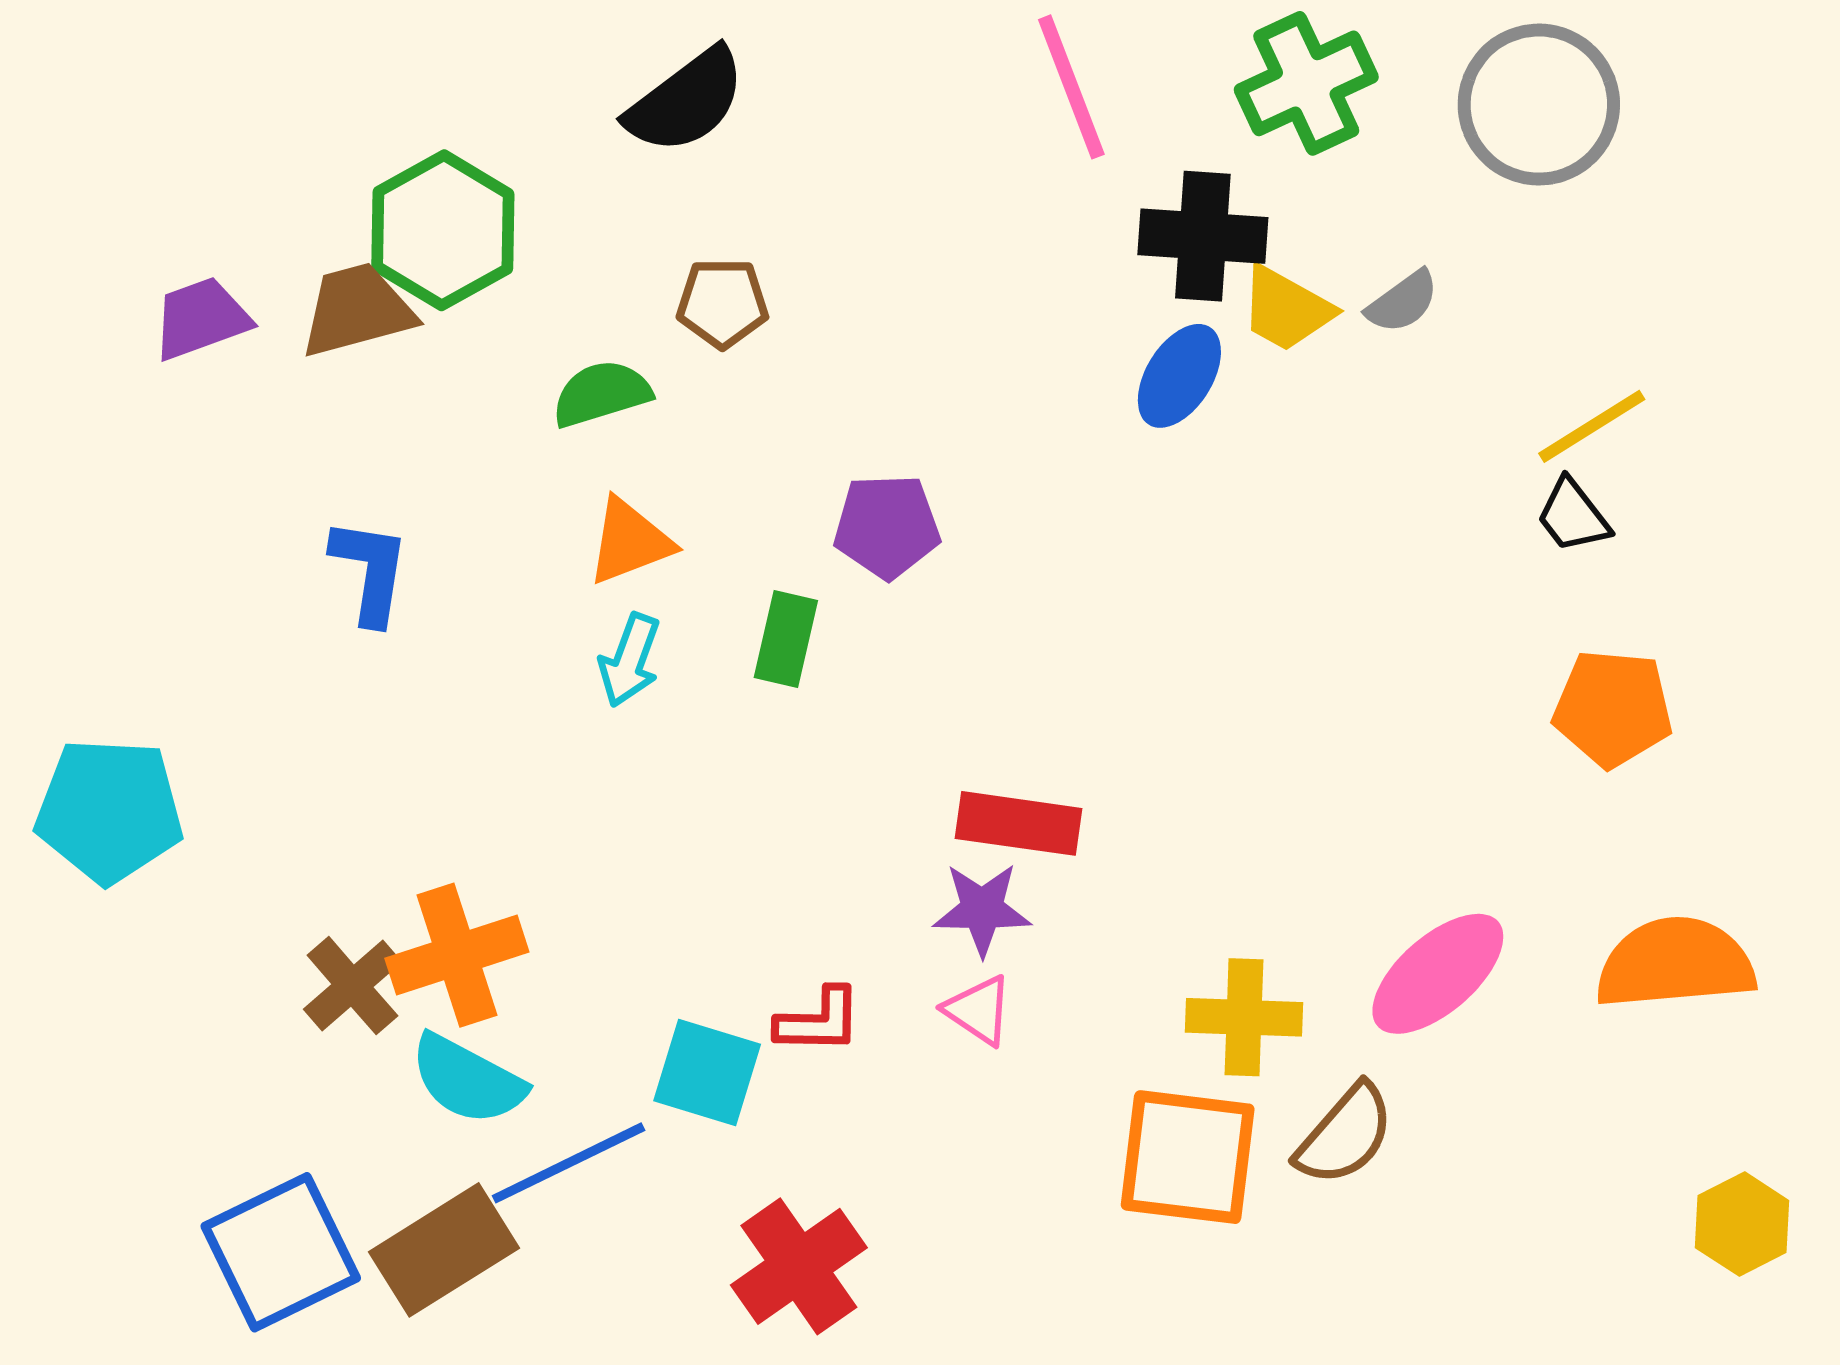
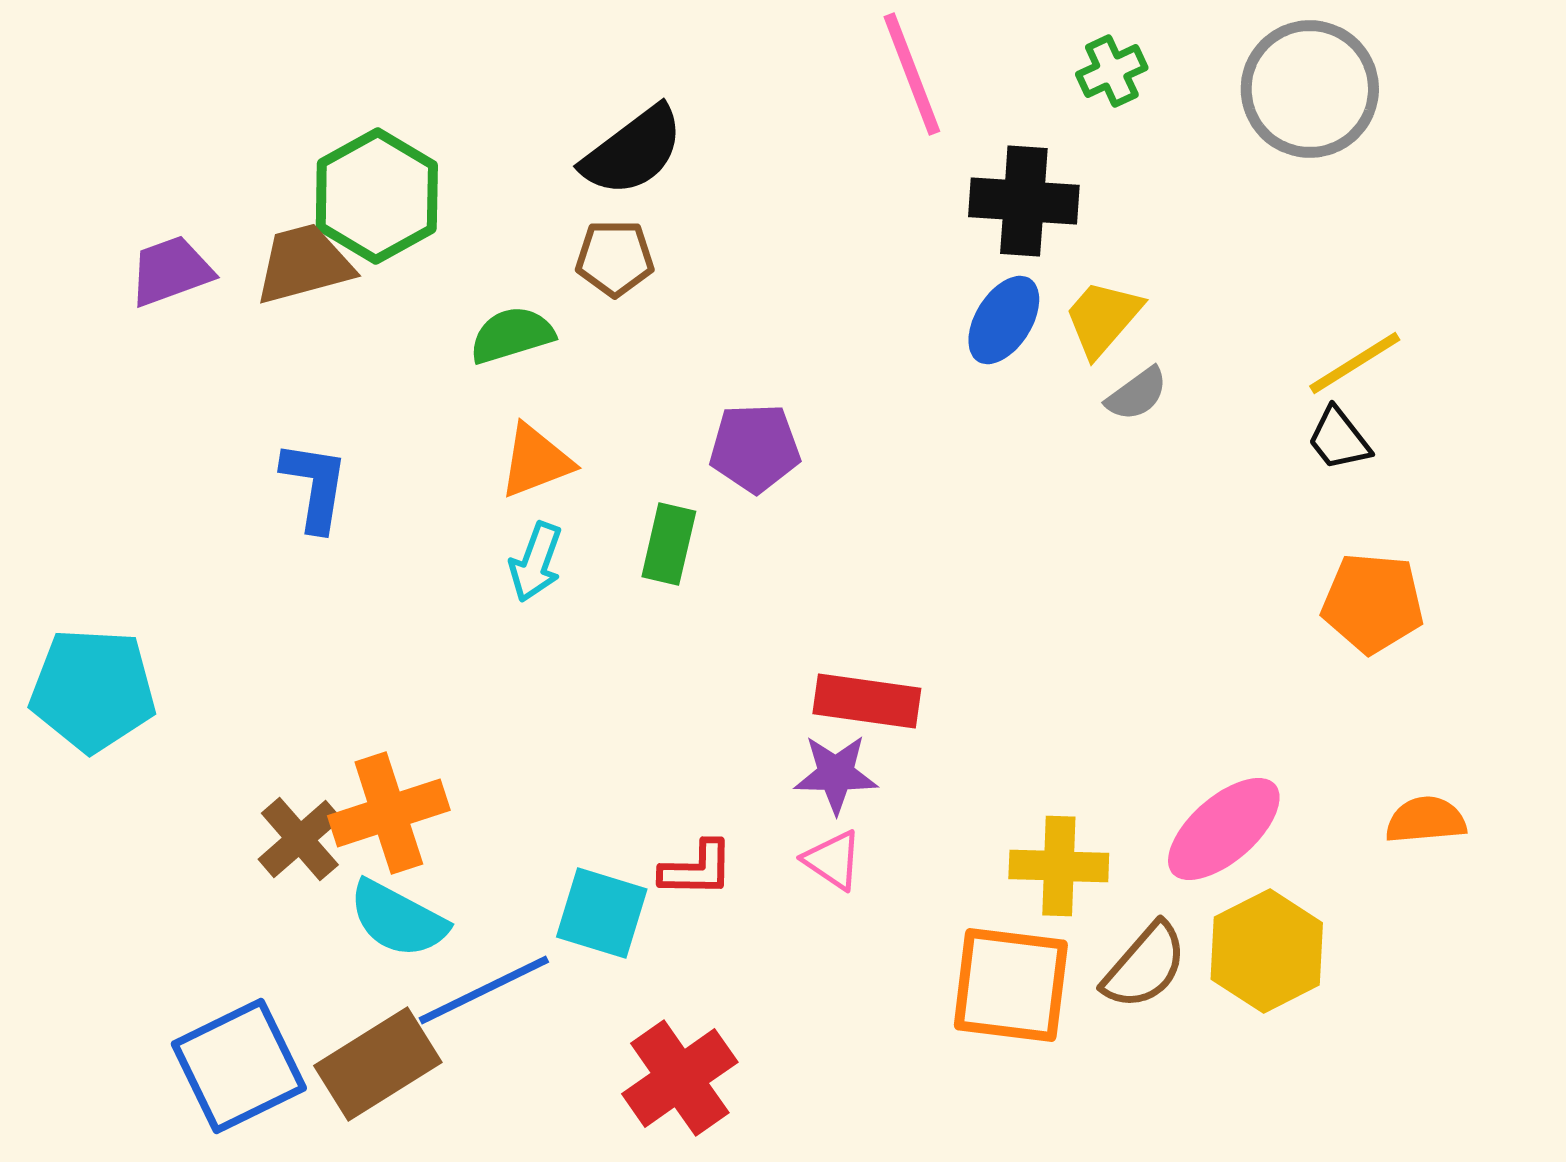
green cross: (1306, 83) -> (1112, 71), size x0.6
black semicircle: (686, 101) -> (633, 151), moved
gray semicircle: (1403, 302) -> (1137, 394), moved
yellow trapezoid: (1286, 309) -> (1103, 318), moved, turned 102
orange semicircle: (1675, 963) -> (1426, 820), size x0.6
yellow hexagon: (1742, 1224) -> (1267, 951), moved, size x1.4

